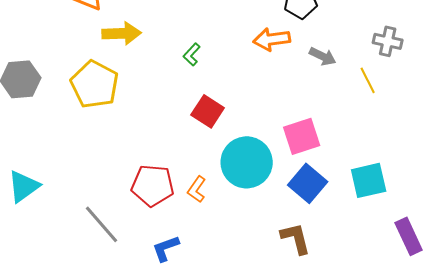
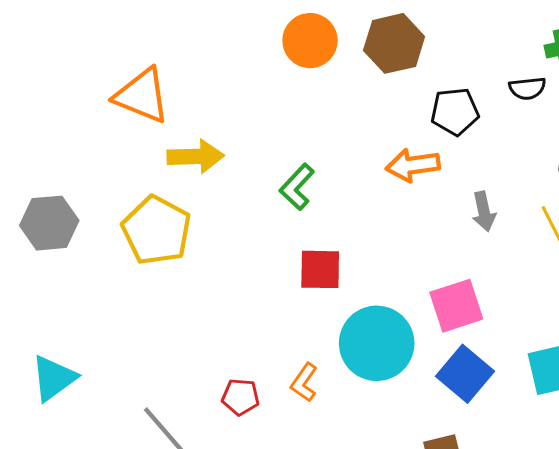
green L-shape: (192, 54) -> (297, 187), size x1.4
gray arrow: (323, 56) -> (484, 211), moved, turned 52
red square: (208, 111) -> (320, 269), turned -32
red pentagon: (153, 185) -> (240, 397), moved, size x0.6

